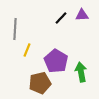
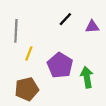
purple triangle: (82, 15) -> (92, 27), moved
brown pentagon: (40, 83) -> (27, 89), moved

